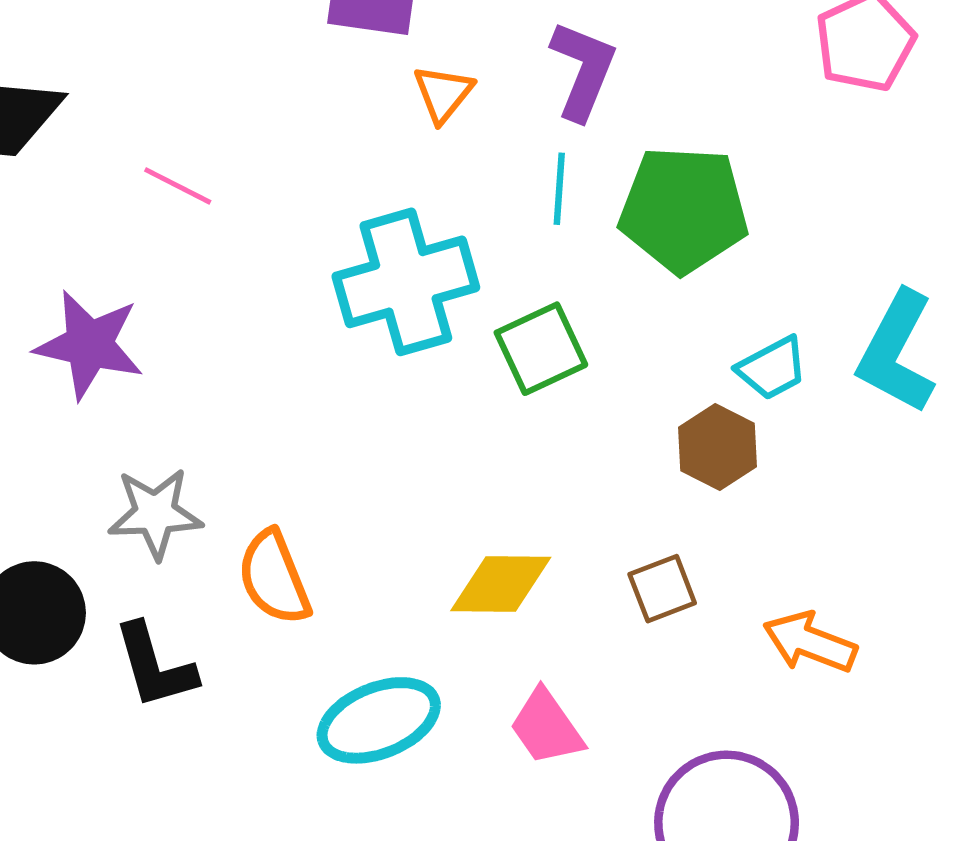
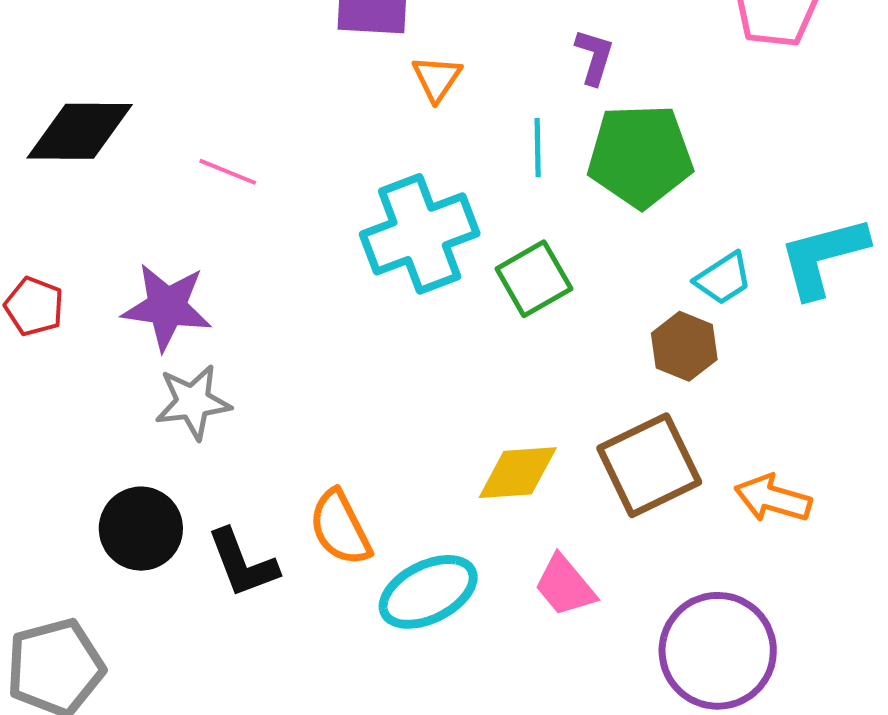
purple L-shape: (583, 70) -> (594, 57), moved, size x0.7
cyan L-shape: (897, 352) -> (823, 257), turned 52
gray star: (155, 513) -> (193, 402), moved
orange semicircle: (274, 578) -> (340, 528), moved
brown square: (662, 589) -> (649, 465), size x1.8

